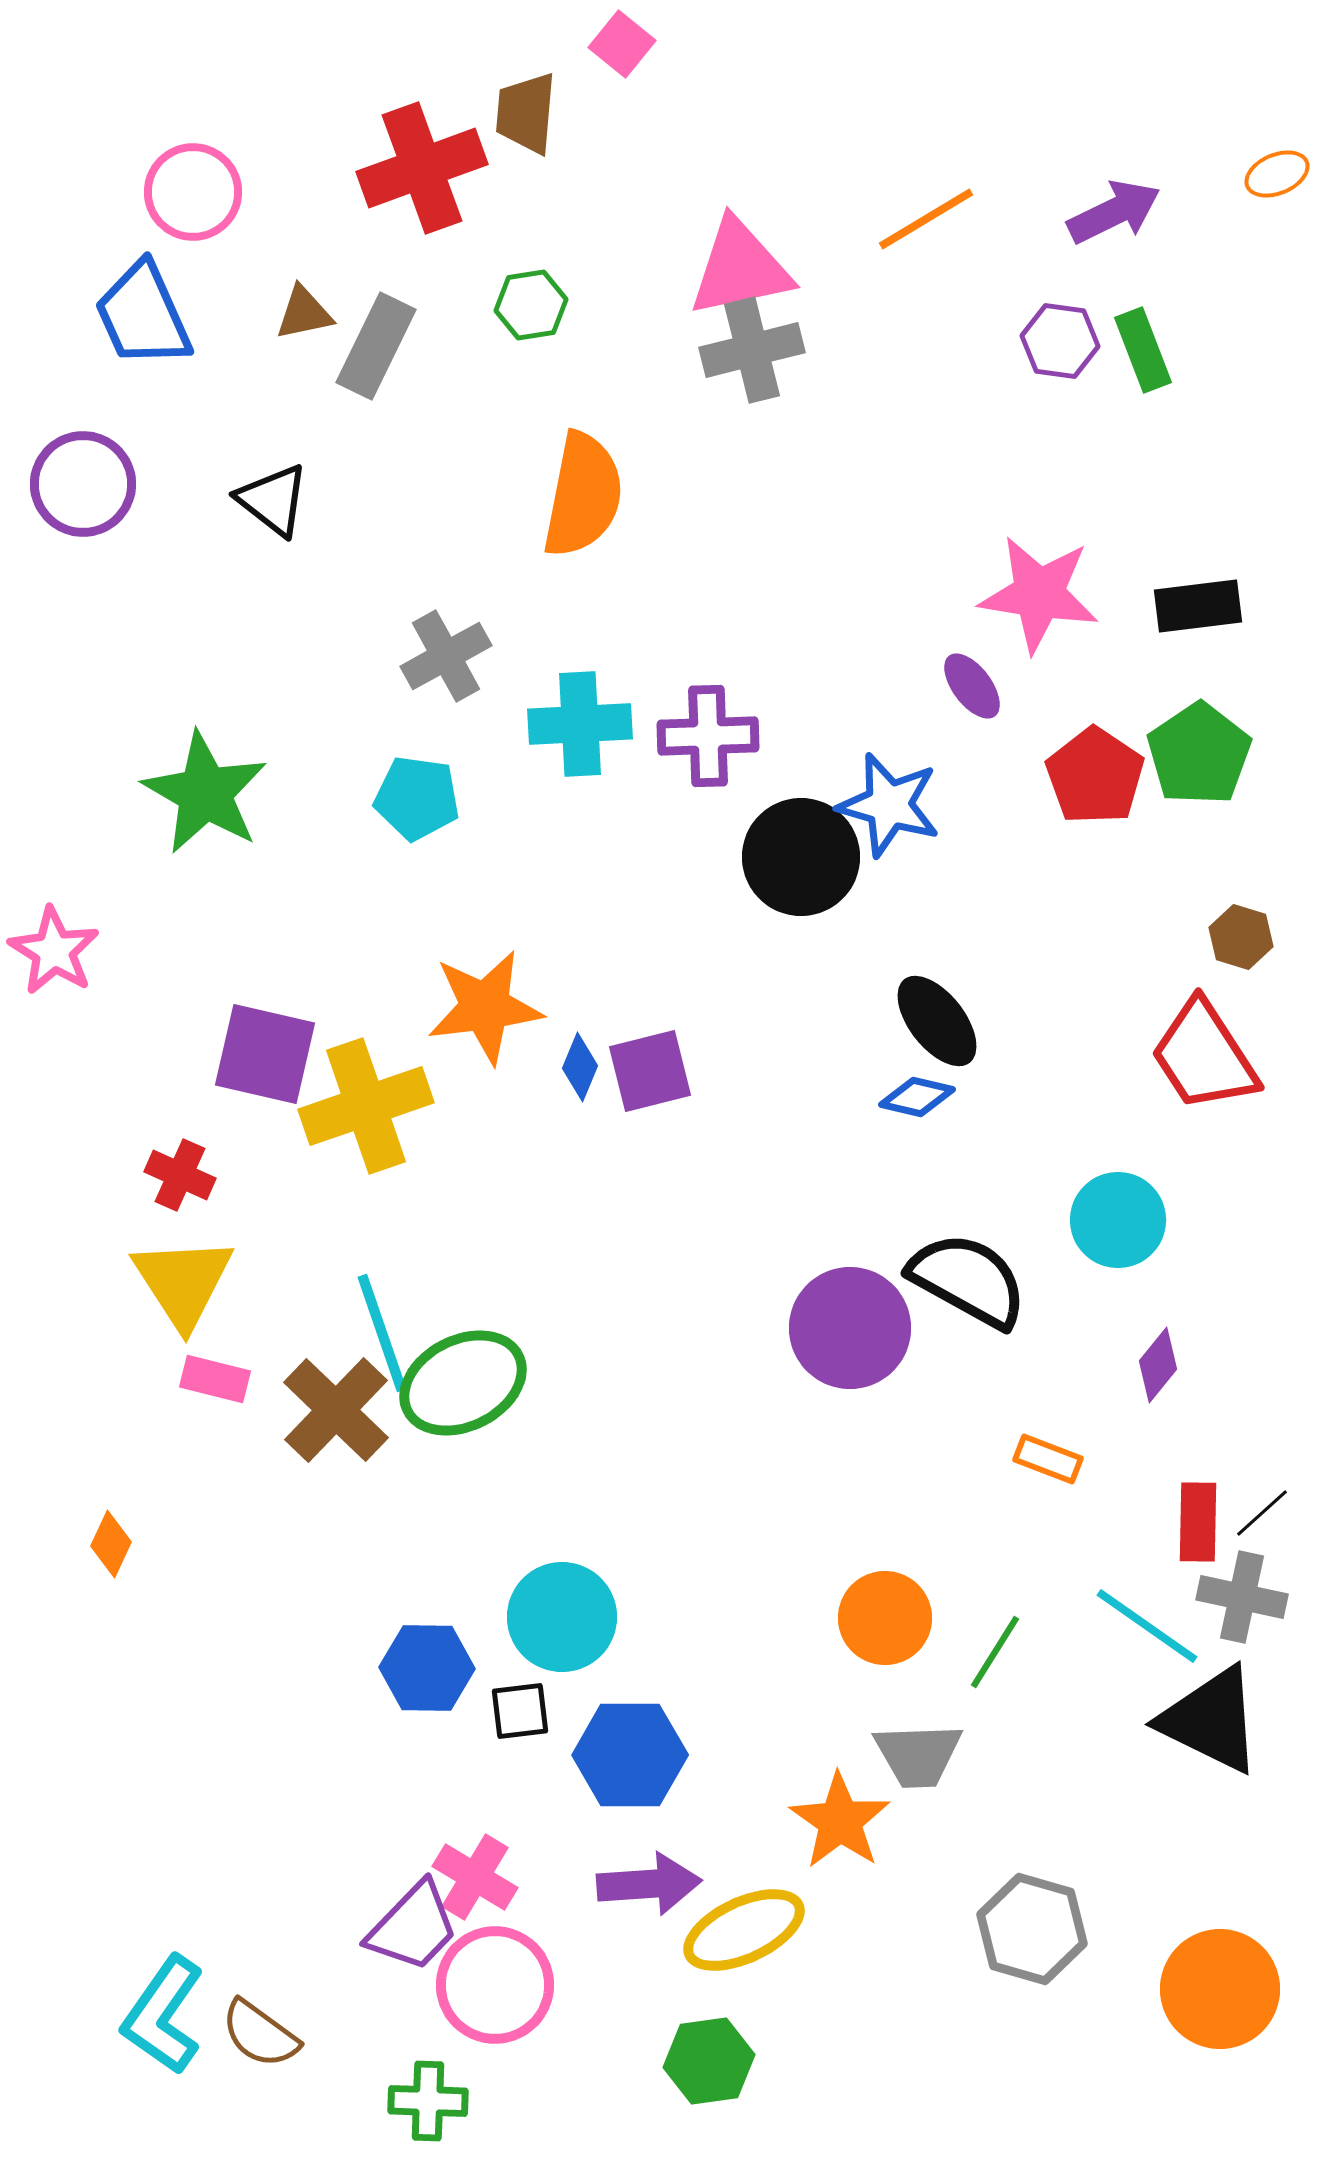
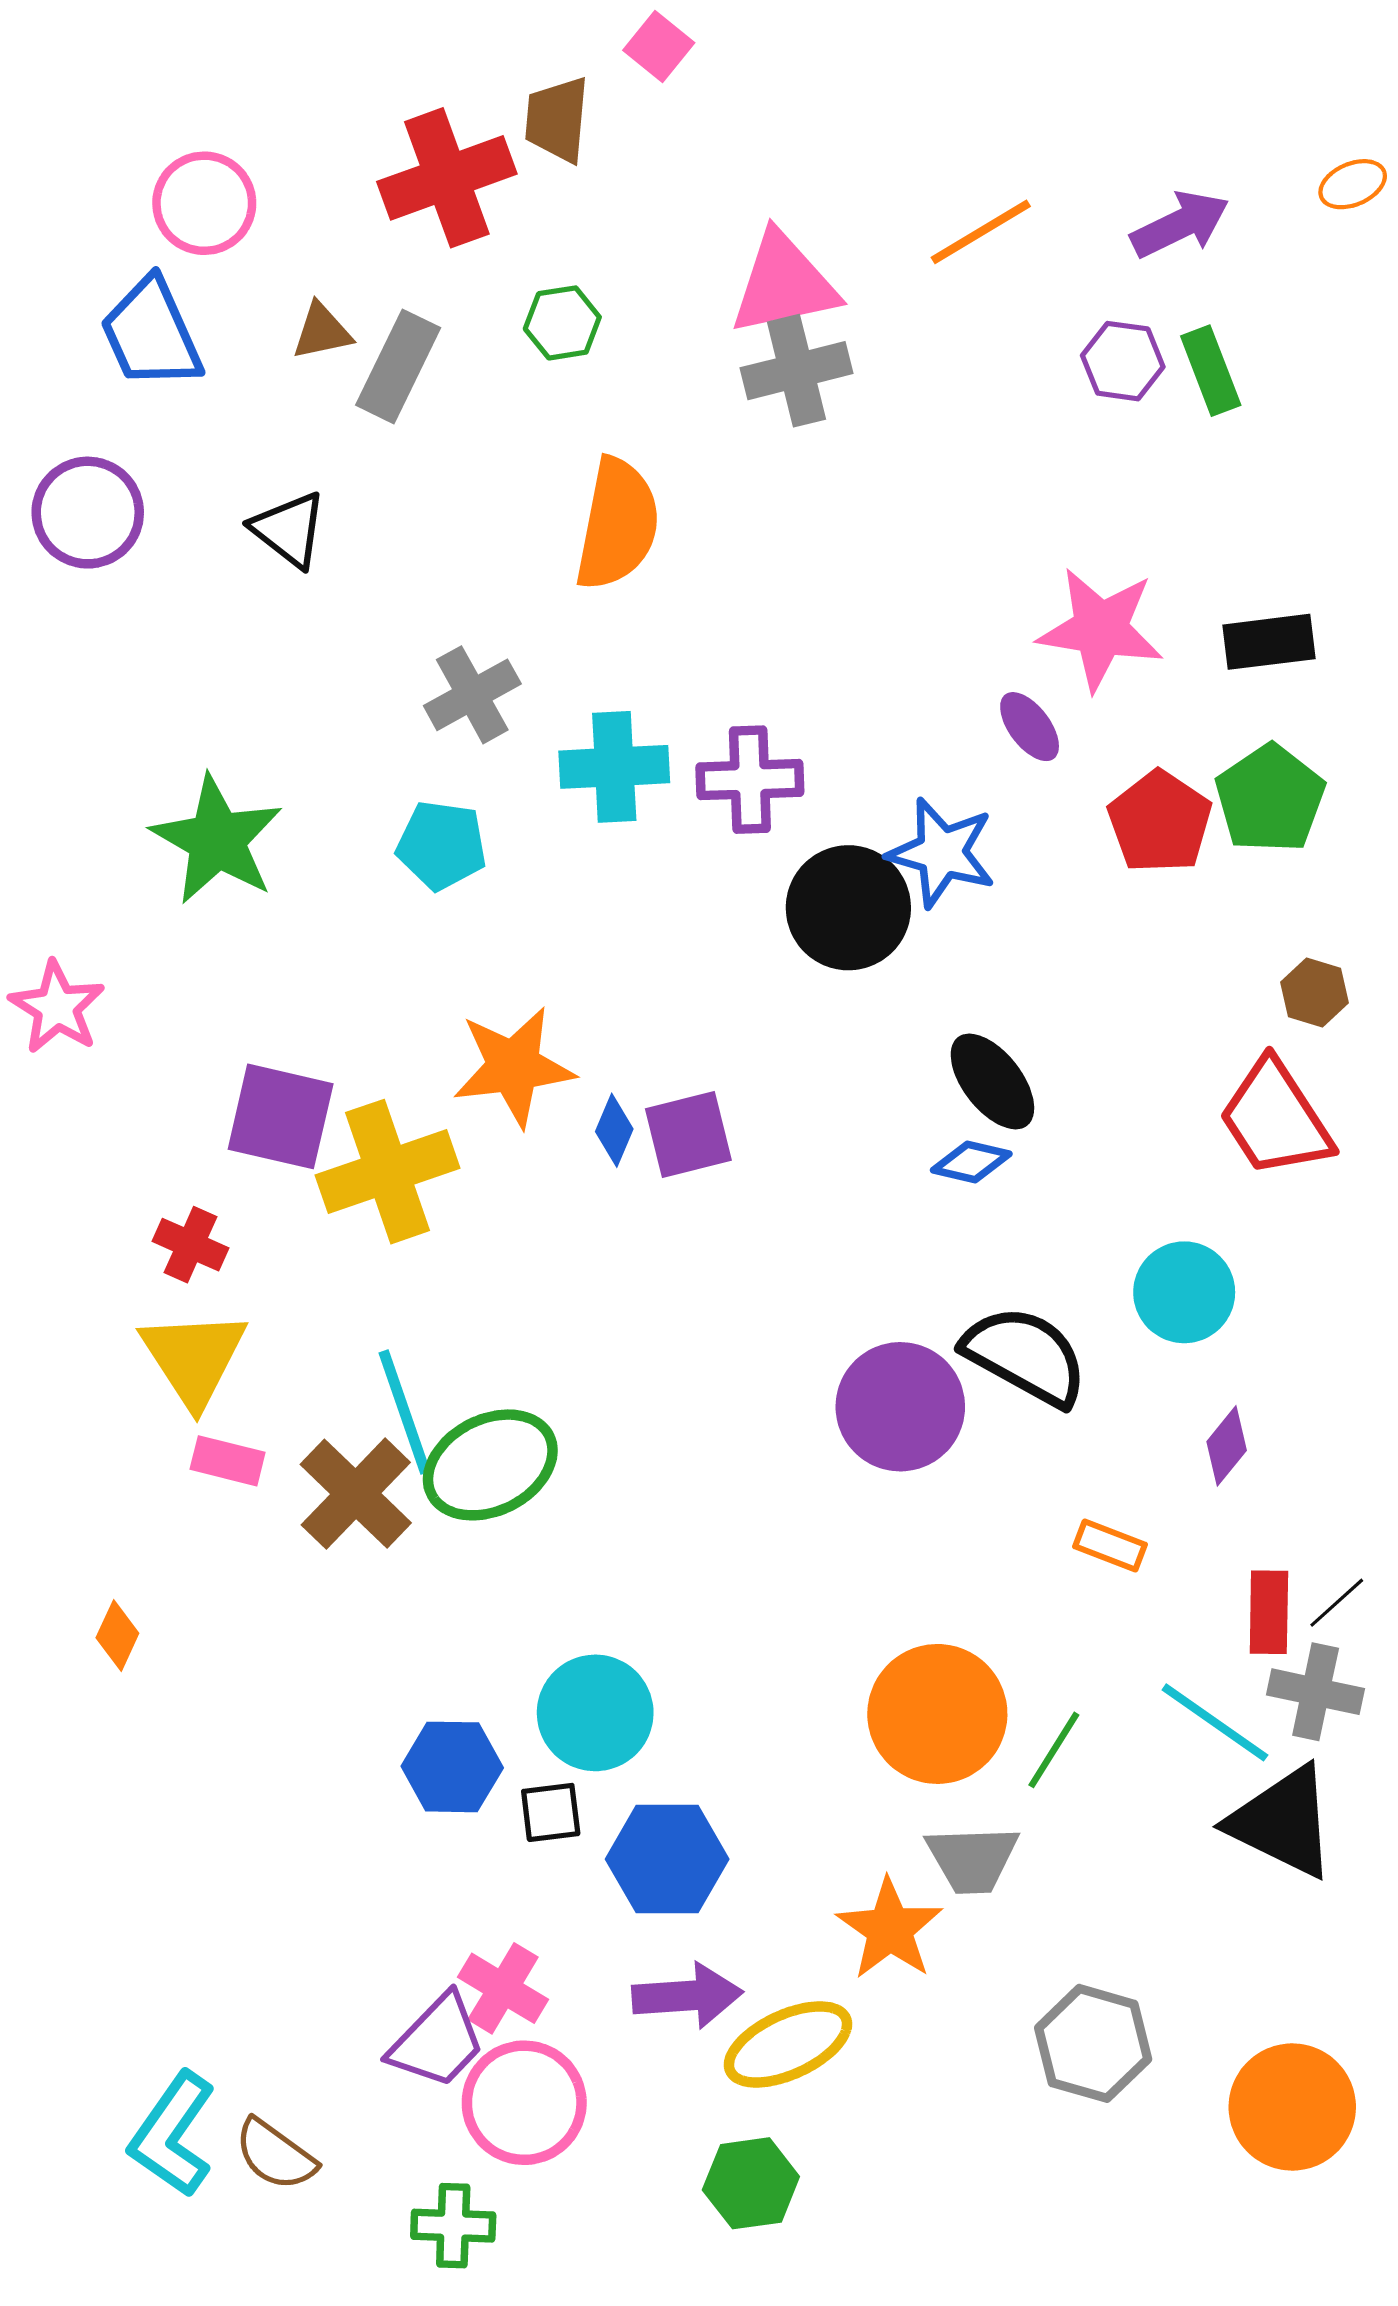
orange circle: (885, 1618) -> (937, 1714), size x1.4

